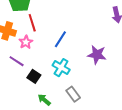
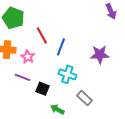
red line: (32, 23) -> (42, 35), moved

